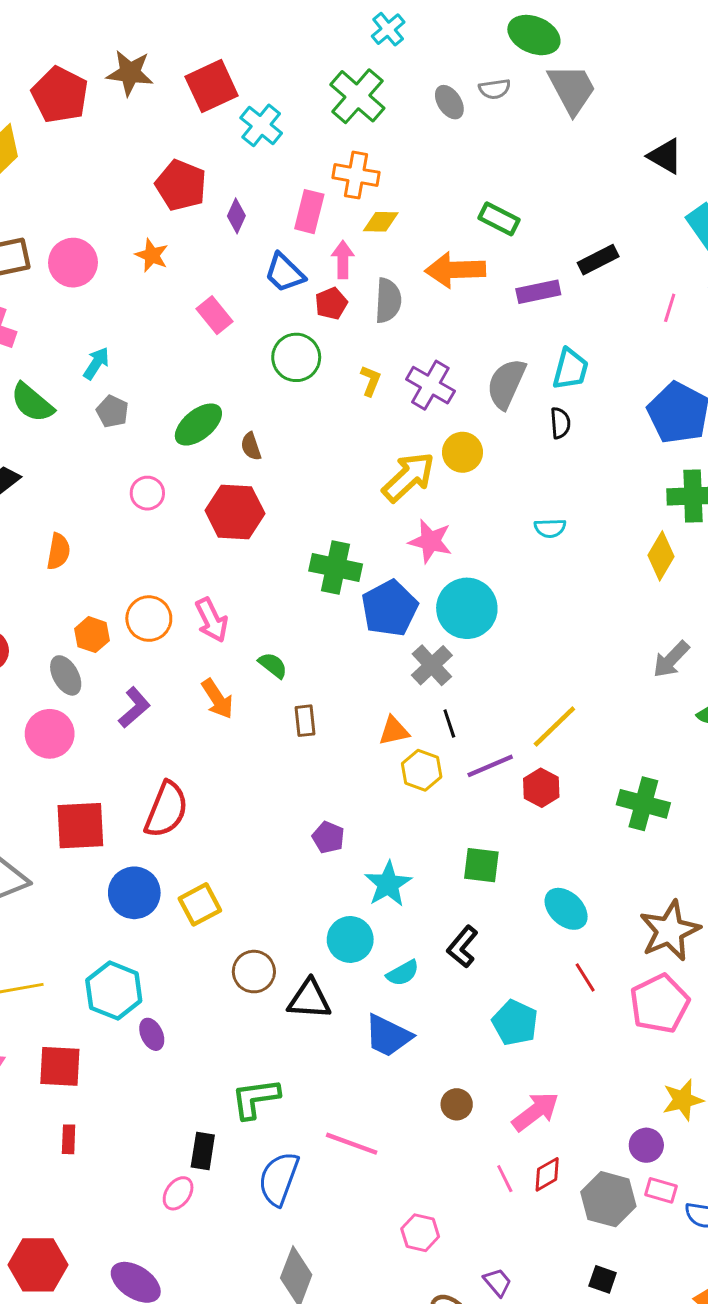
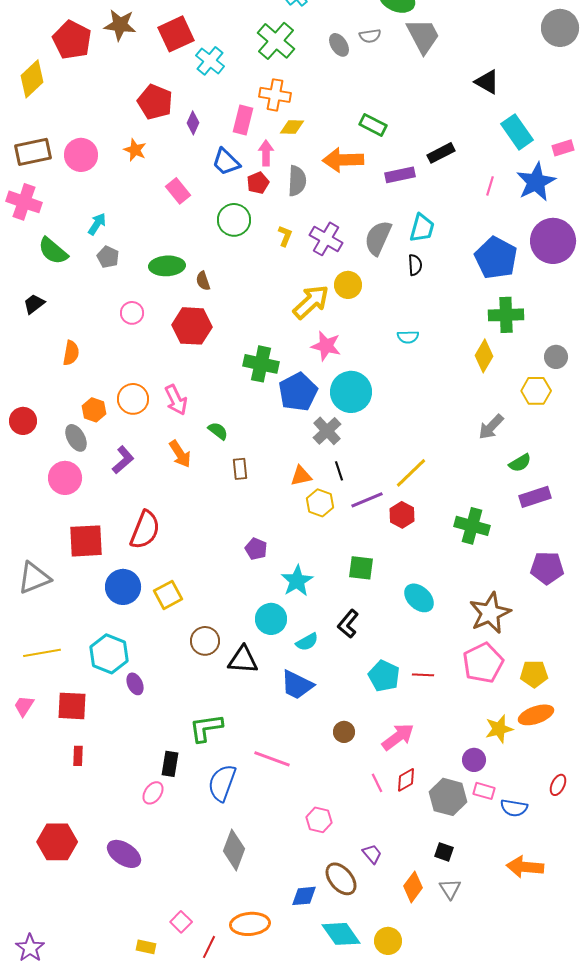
green ellipse: (198, 425) -> (167, 266), turned 36
red line: (585, 977) -> (423, 675), moved, turned -55

